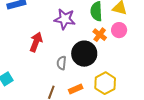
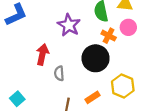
purple star: (65, 19) -> (69, 25), turned 30
gray semicircle: (61, 63) -> (59, 73), moved

